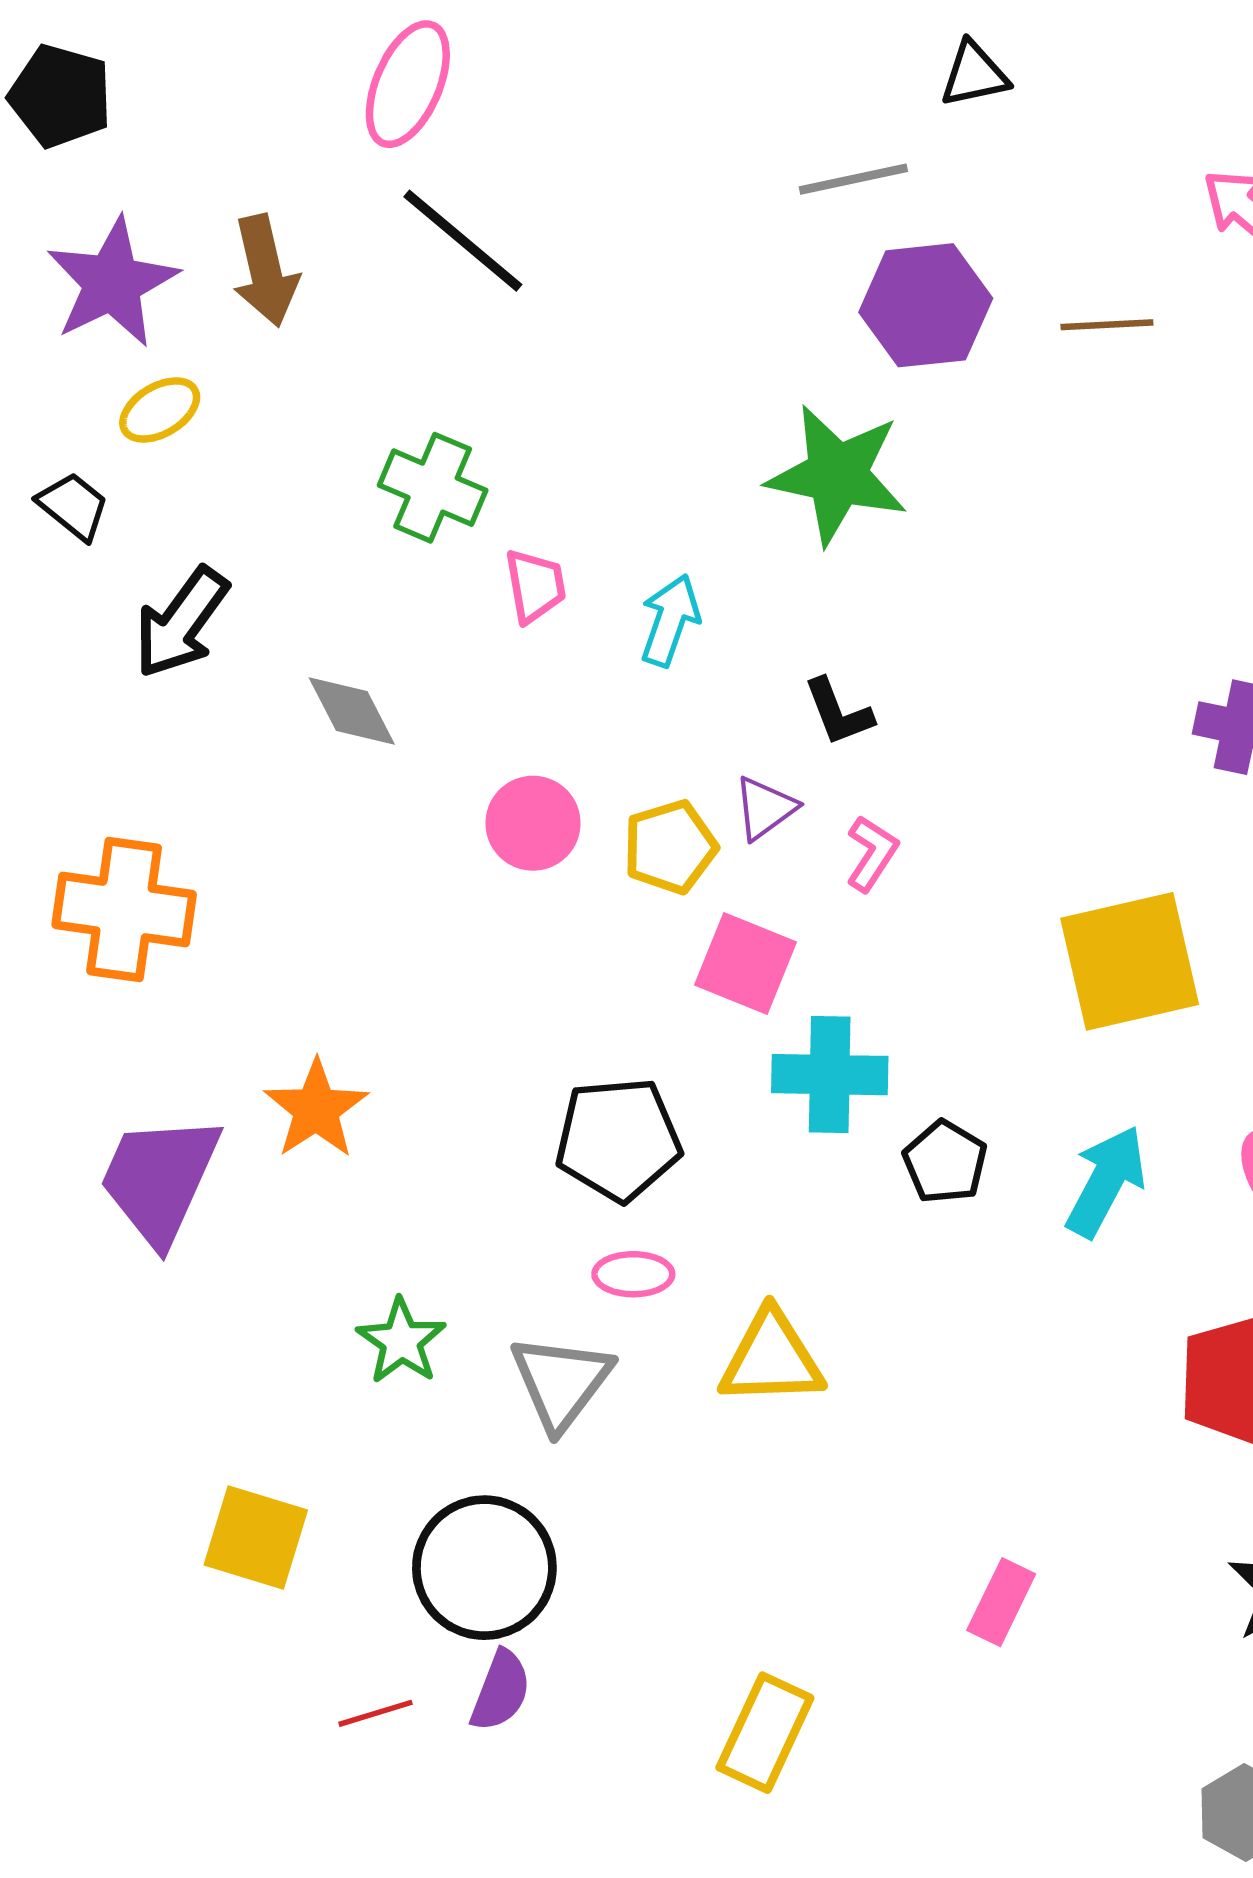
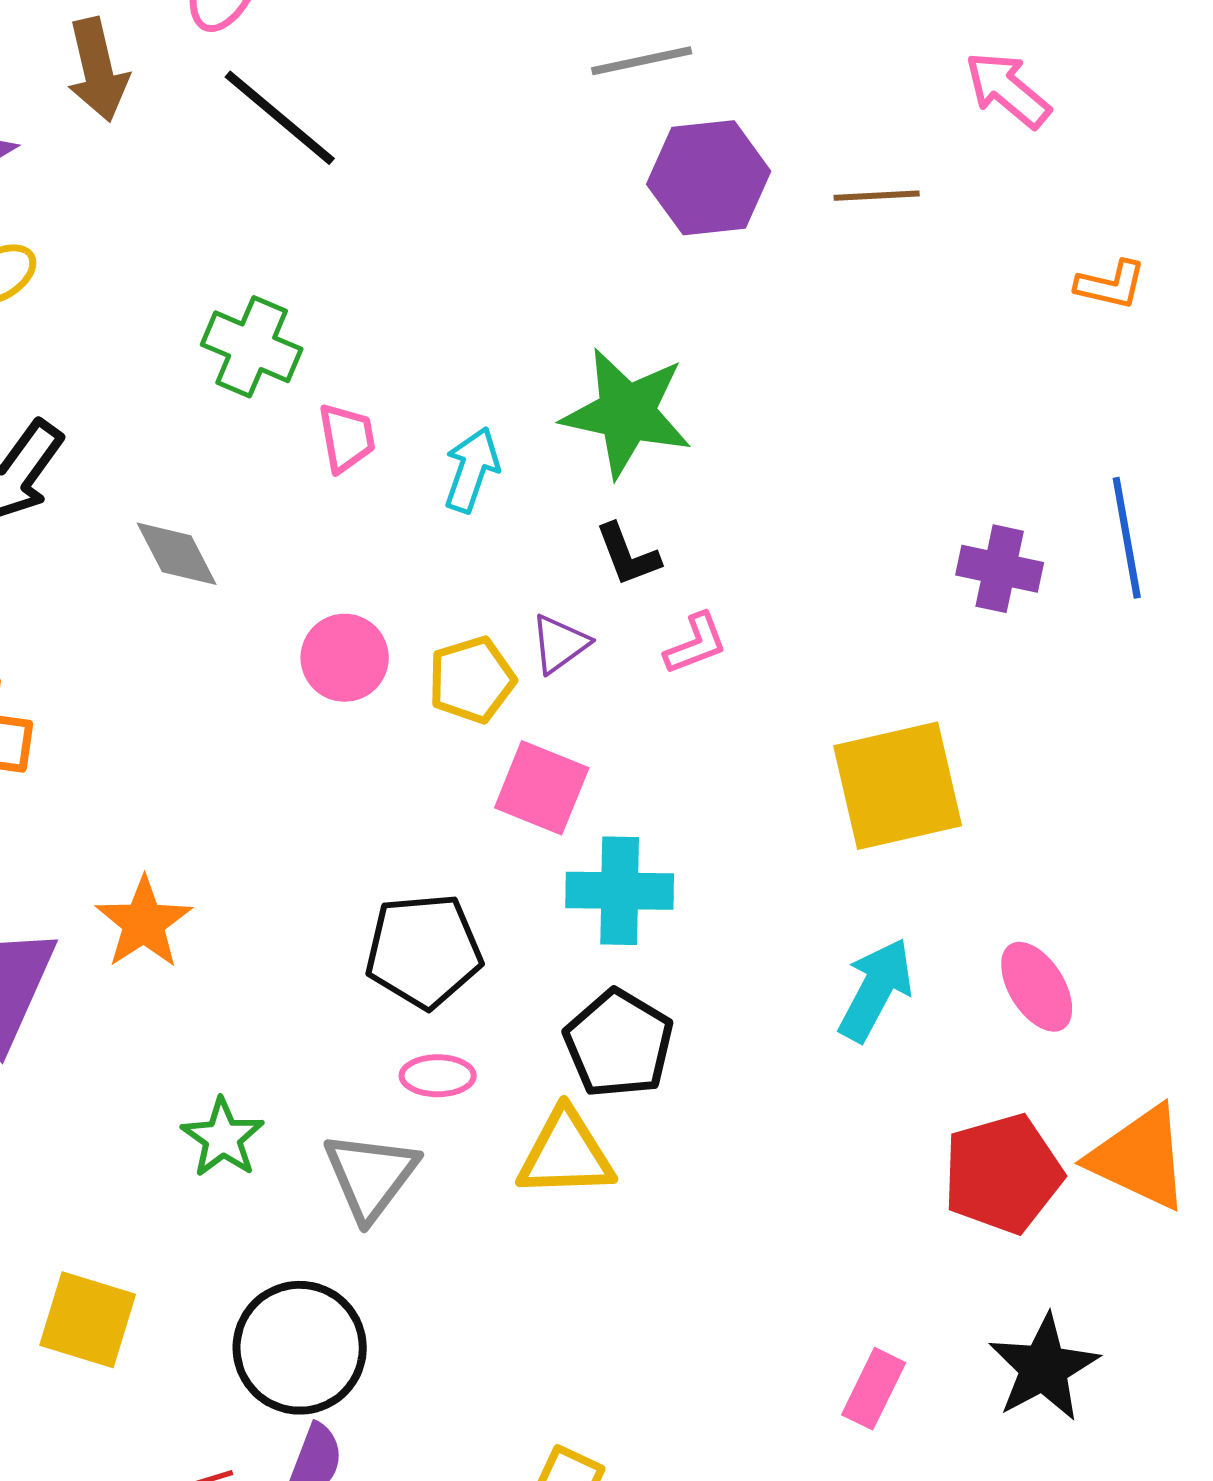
brown arrow: (265, 271) -> (98, 70), moved
green star: (837, 475) -> (627, 413), moved
pink L-shape: (872, 853) -> (696, 644), moved, turned 36
black pentagon: (945, 1162) -> (619, 1044), moved, size x1.4
pink rectangle: (1001, 1602) -> (874, 1389), moved

